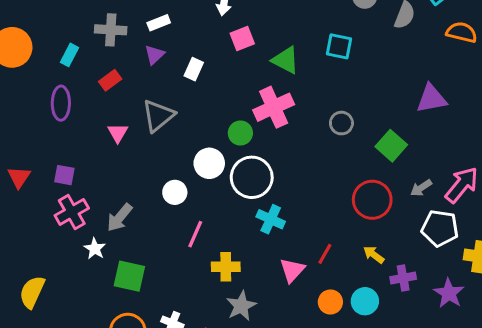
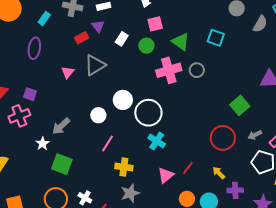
purple triangle: (154, 55) -> (98, 26), turned -32
red rectangle: (110, 80) -> (82, 38), moved
gray circle: (341, 123) -> (197, 70), moved
green circle: (240, 133) -> (146, 46), moved
pink cross: (72, 212) -> (19, 116), moved

